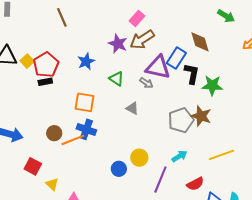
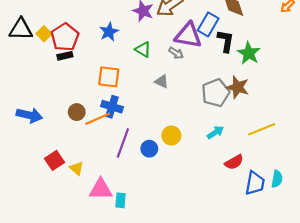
green star: (212, 85) -> (249, 53), turned 30
red square: (33, 166) -> (55, 160), moved, turned 30
purple line: (160, 179) -> (123, 143), moved

